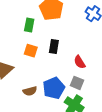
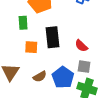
black rectangle: (54, 46) -> (52, 37), size x1.5
brown semicircle: (30, 91) -> (40, 77), moved

